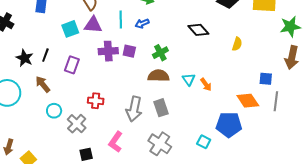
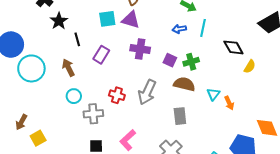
cyan line: (121, 19) -> (203, 28), moved
yellow semicircle: (237, 44) -> (250, 67), moved
purple square: (129, 51) -> (170, 60), moved
black line: (45, 55) -> (77, 39), turned -48
black star: (25, 58) -> (59, 21), moved
gray arrow: (134, 109) -> (147, 92), moved
gray cross: (77, 124) -> (93, 114), turned 30

